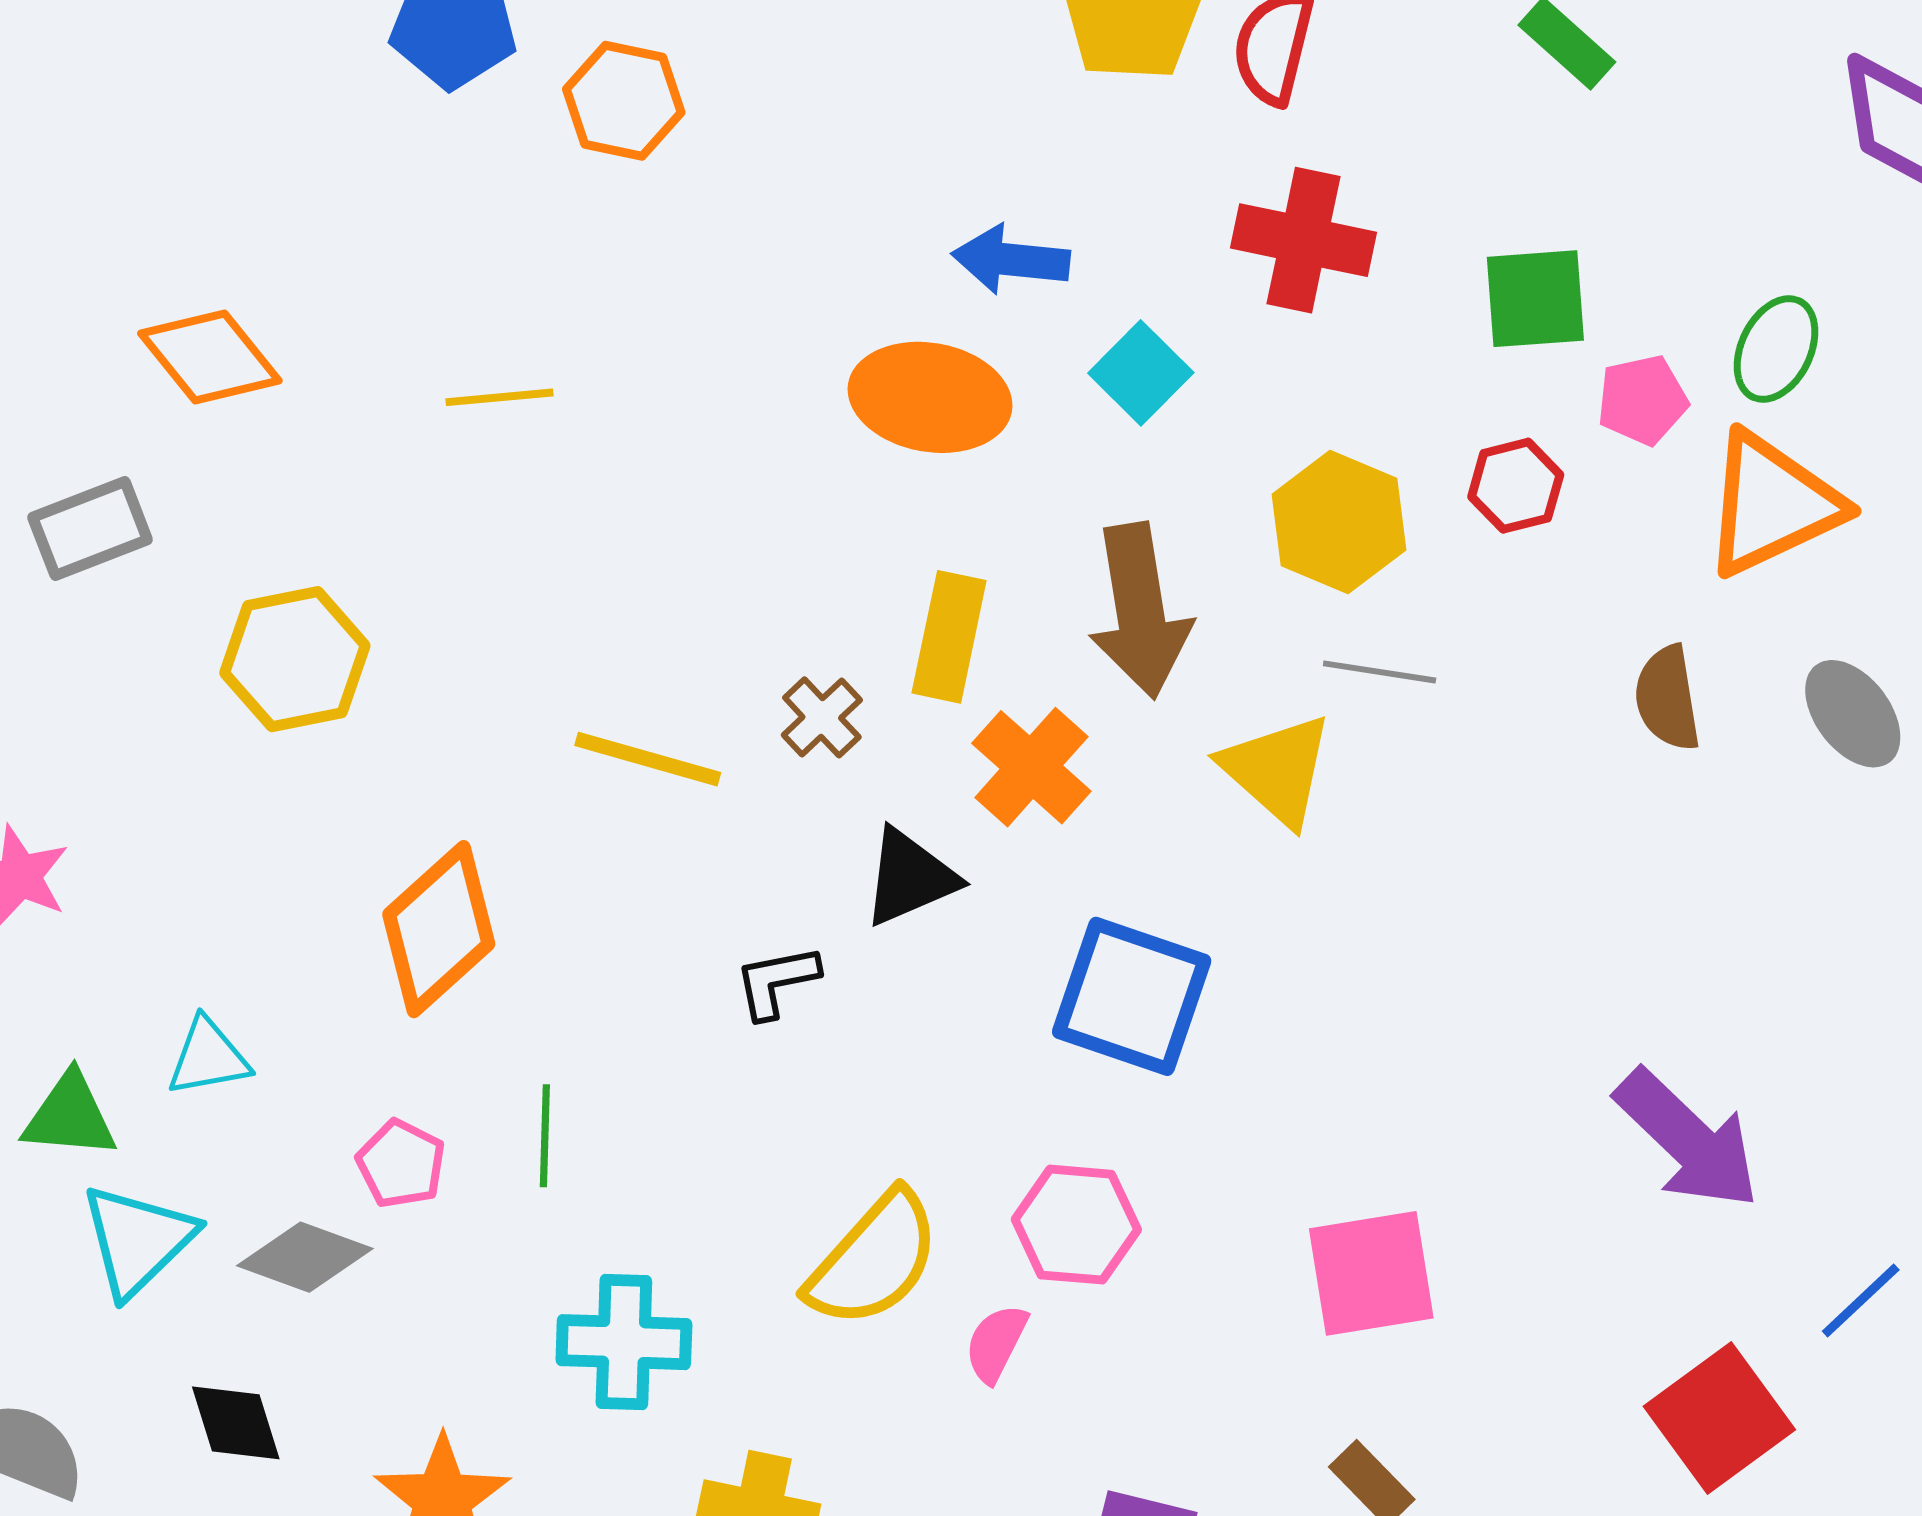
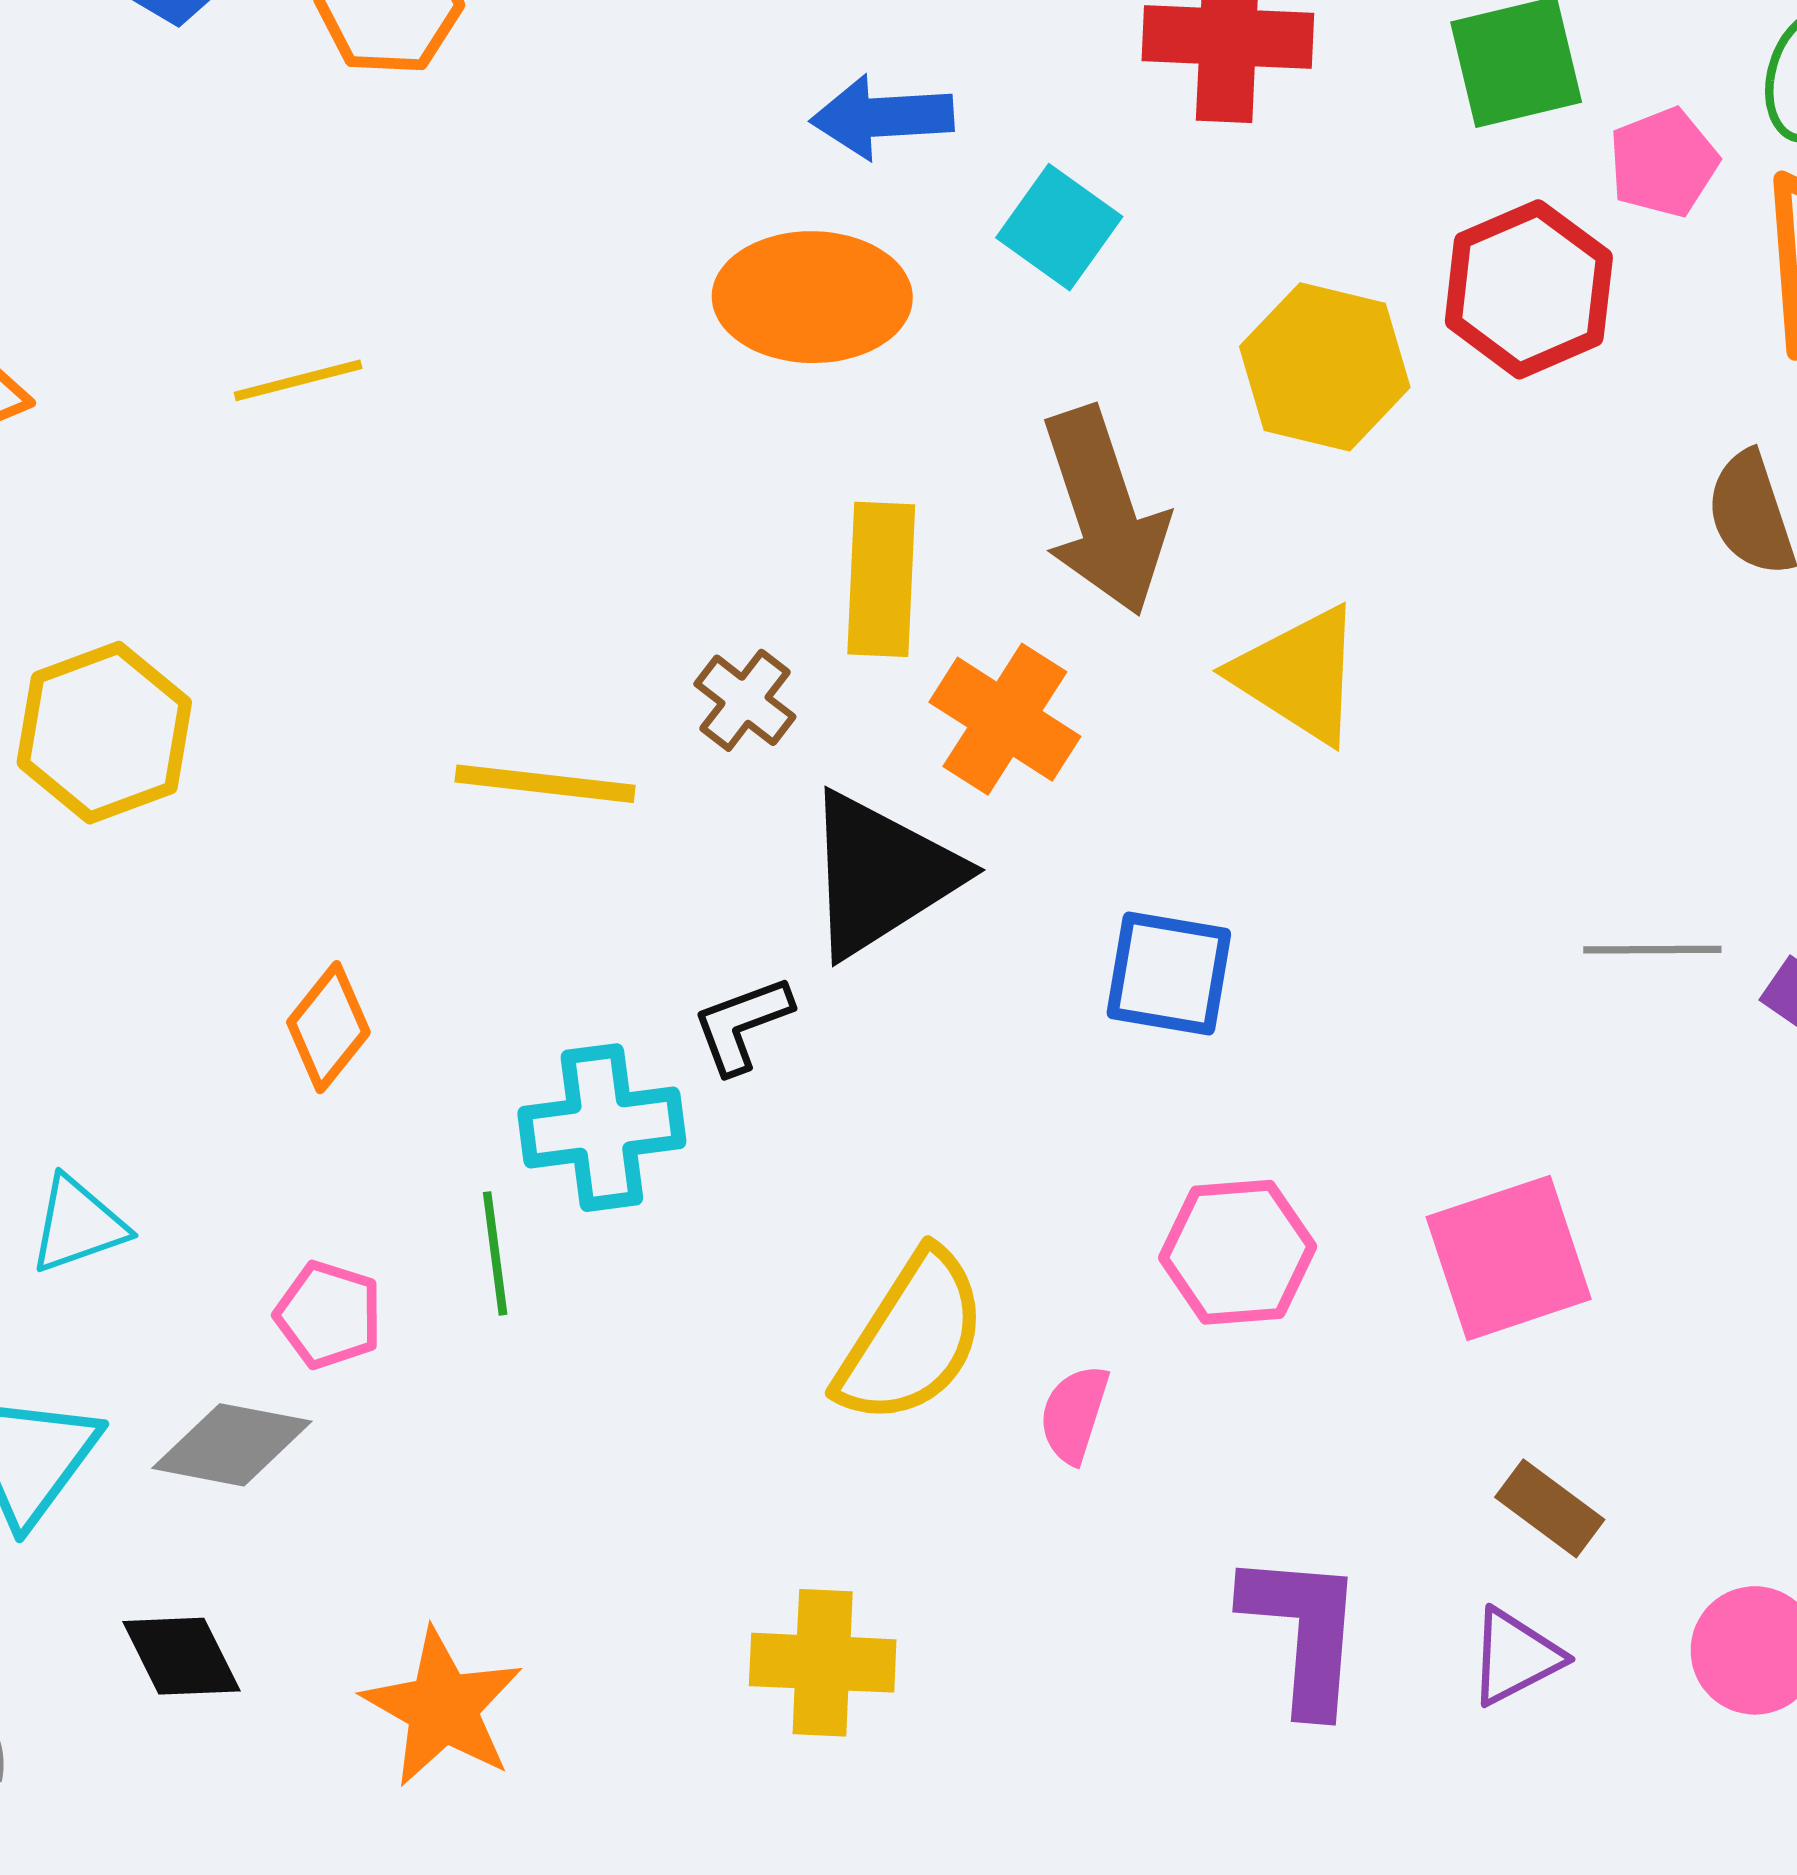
red hexagon: (1516, 486) -> (1529, 289), size x1.5
gray line: (1380, 672) -> (1652, 950), moved
black triangle: (910, 877) -> (881, 874), size x1.4
orange diamond: (439, 929) -> (328, 1027), size x0.6
blue square: (1132, 996) -> (1169, 973), size x0.7
pink hexagon: (1076, 1225) -> (1238, 1252), moved
cyan cross: (624, 1342) -> (602, 1128), moved

